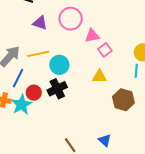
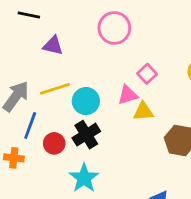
pink circle: (71, 19) -> (114, 28), moved
pink triangle: (92, 36) -> (128, 95), moved
cyan star: (22, 105) -> (84, 178), moved

